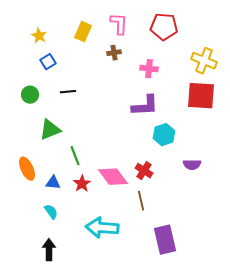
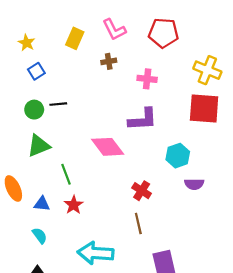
pink L-shape: (119, 24) -> (114, 30), turned 150
green circle: (30, 95) -> (34, 110), moved
cyan hexagon: (164, 135) -> (178, 156), moved
pink diamond: (113, 177) -> (108, 147), moved

